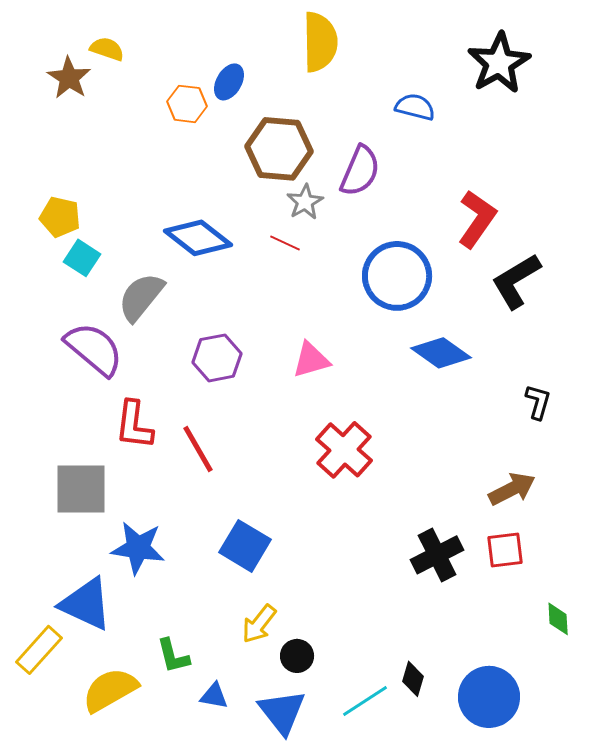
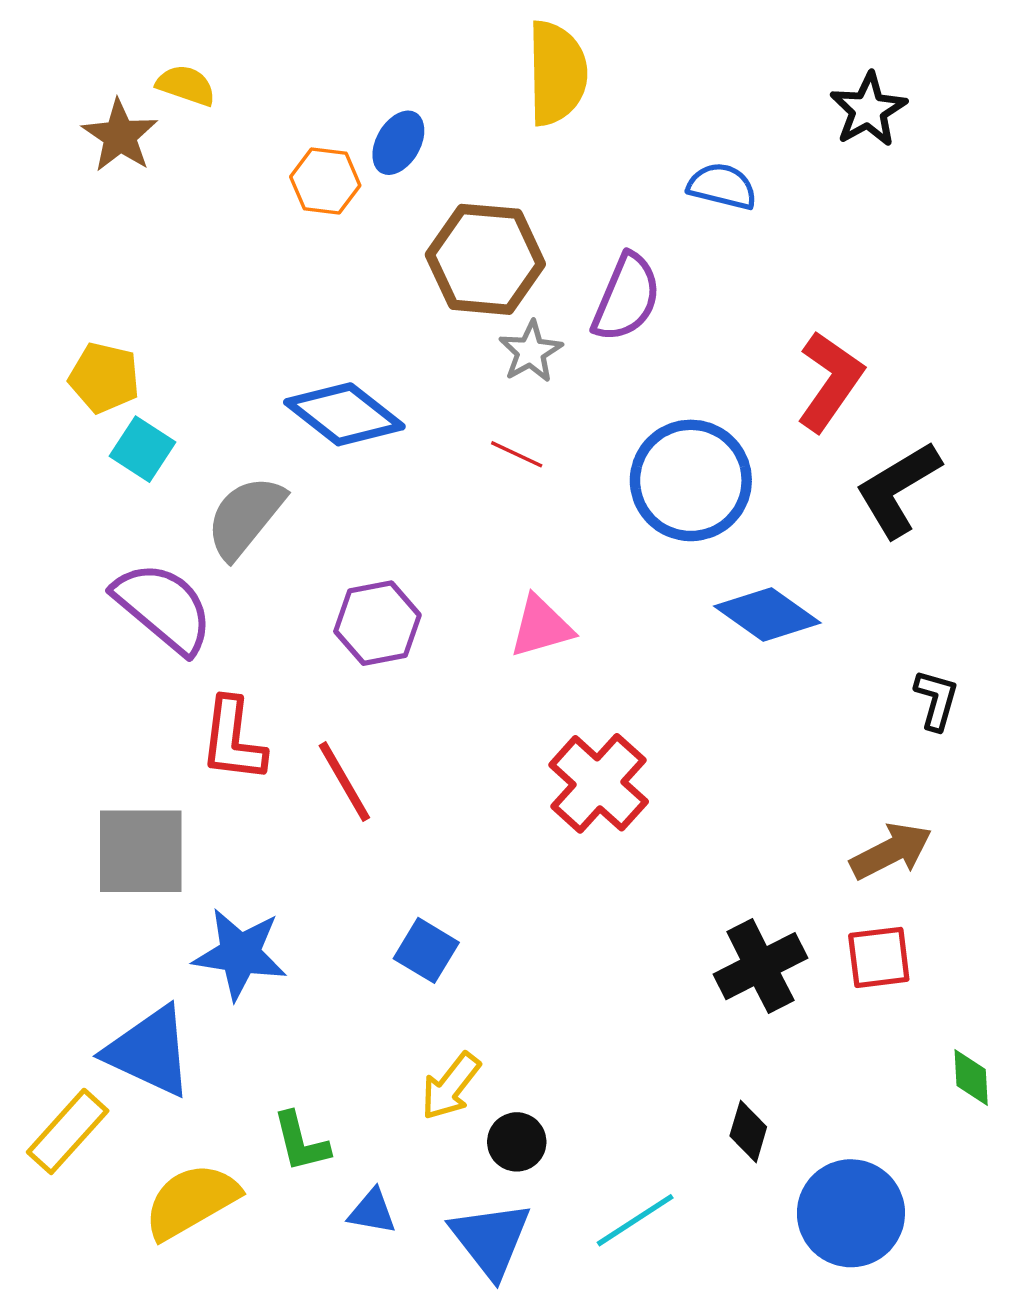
black star: (499, 63) -> (868, 110), size x0.7
red line: (285, 243) -> (517, 454), moved
blue square: (245, 546) -> (426, 950), size x0.7
black diamond: (413, 679) -> (748, 1131), moved

